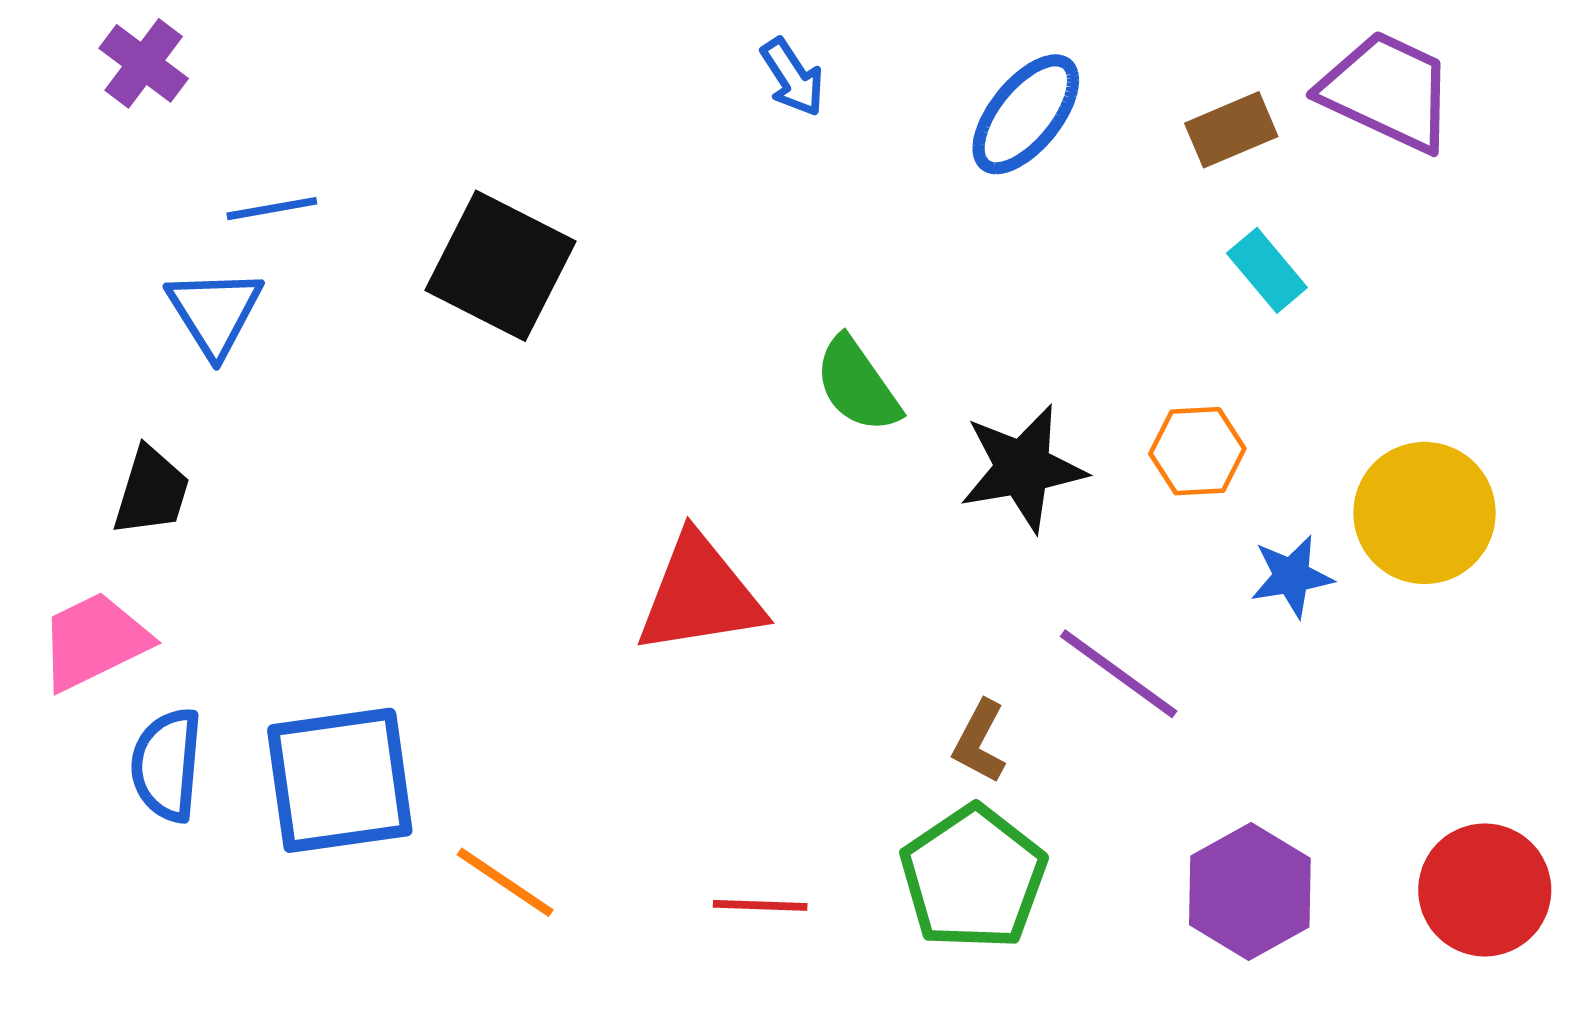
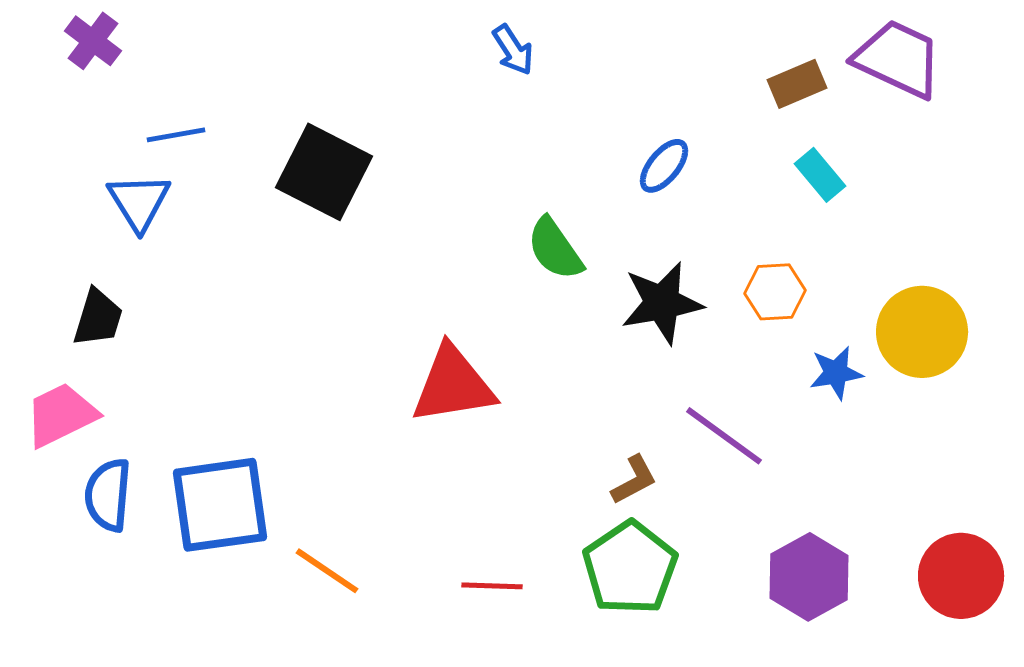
blue ellipse: (1026, 114) -> (664, 166), moved, size x0.7
brown L-shape: (980, 742) -> (634, 480), turned -146

